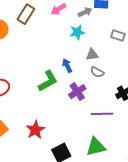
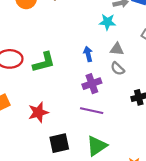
green L-shape: (48, 81) -> (44, 62), moved
purple line: (102, 114) -> (92, 111), moved
green triangle: (96, 147) -> (97, 146), turned -35

